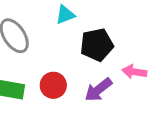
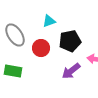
red circle: (53, 85) -> (41, 48), moved

